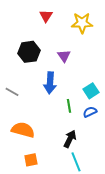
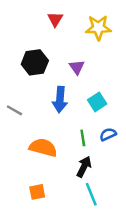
cyan square: (91, 91) -> (97, 102), moved
green line: (69, 106) -> (83, 138), moved
orange semicircle: (23, 130) -> (43, 148), moved

